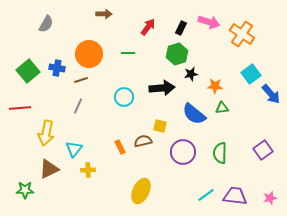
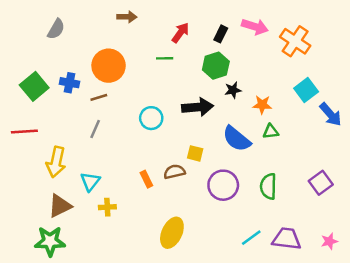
green line: (128, 53) -> (165, 58), moved
green star: (25, 190) -> (50, 241), moved, size x1.4

